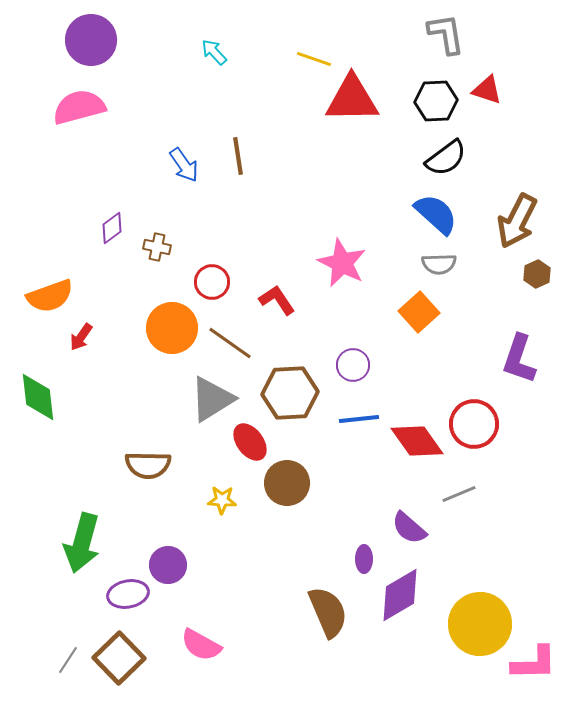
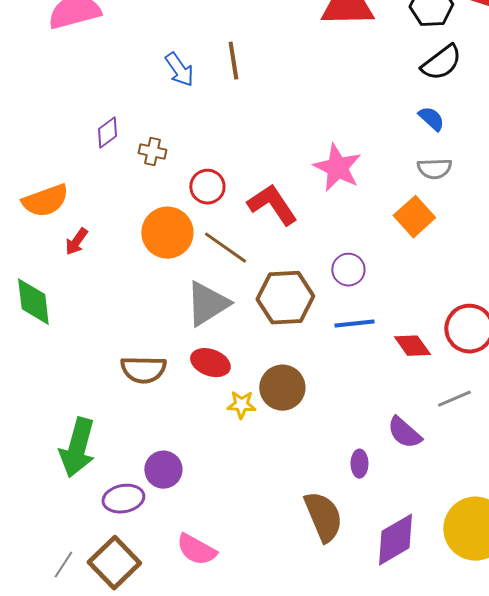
blue semicircle: (436, 214) -> (431, 119), size x0.6
red L-shape: (277, 300) -> (272, 205), size x1.4
red diamond: (417, 441) -> (412, 346), size x0.7
red ellipse: (250, 442) -> (210, 363), moved, turned -33
yellow star: (222, 500) -> (241, 405), moved
purple diamond: (400, 595) -> (395, 540), moved

